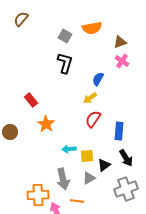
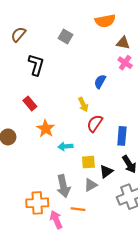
brown semicircle: (21, 19) -> (18, 34), moved
orange semicircle: (92, 28) -> (105, 21), moved
brown triangle: (120, 42) -> (123, 43), turned 32
black L-shape: (65, 63) -> (36, 65), moved
yellow arrow: (90, 98) -> (83, 105), moved, turned -80
cyan arrow: (69, 149) -> (65, 146), moved

